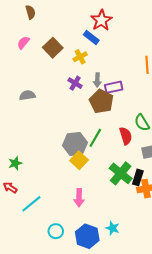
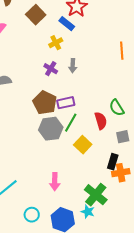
brown square: (53, 48) -> (36, 15), moved
purple rectangle: (114, 87) -> (66, 103), moved
brown pentagon: (101, 101) -> (45, 103), moved
yellow square: (79, 160) -> (83, 145), moved
green cross: (121, 173) -> (96, 195), moved

